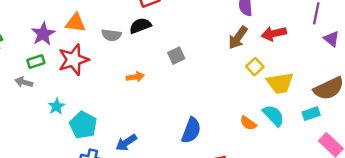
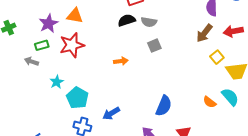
gray semicircle: (111, 35) -> (149, 22), moved

